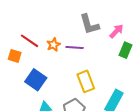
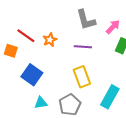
purple line: (75, 47) -> (83, 47), moved

